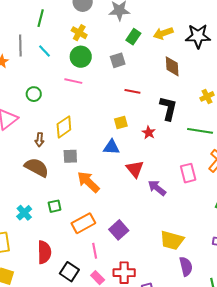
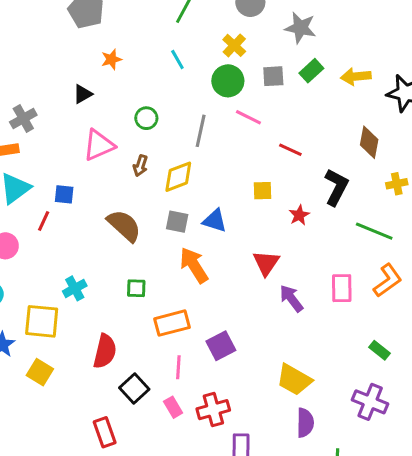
gray line: (20, 45) -> (201, 131), moved
gray square: (118, 60) -> (273, 76), moved
brown diamond: (172, 66) -> (369, 142), moved
pink line: (73, 81) -> (248, 117), moved
brown arrow: (40, 140) -> (140, 166), moved
blue triangle: (111, 147) -> (215, 221), moved
cyan cross: (24, 213) -> (75, 288), moved
red cross: (124, 273) -> (213, 410), turned -30

